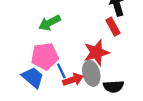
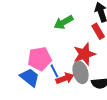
green arrow: (50, 23) -> (64, 22), moved

